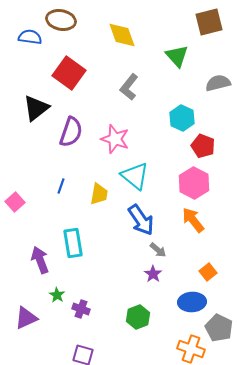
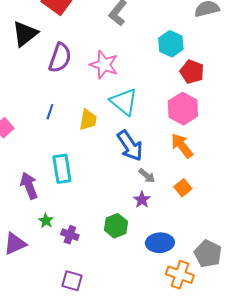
orange square: (208, 272) -> (183, 188), moved
blue ellipse: (192, 302) -> (160, 243), moved
green hexagon: (138, 317) -> (116, 226), moved

